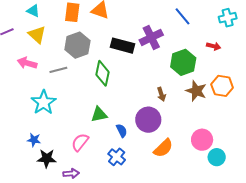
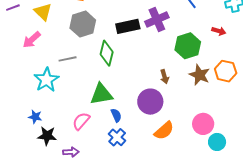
black rectangle: (123, 46) -> (128, 26), turned -30
pink arrow: (27, 63) -> (32, 40), turned -60
gray line: (58, 70) -> (68, 59), moved
green triangle: (99, 114) -> (101, 94), size x1.4
blue semicircle: (122, 131) -> (116, 115), moved

